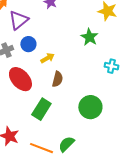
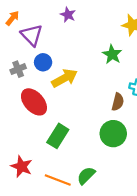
purple triangle: (18, 20) -> (32, 35), turned -35
yellow arrow: (47, 58) -> (65, 78), size x1.6
brown semicircle: (57, 79) -> (118, 102), moved

